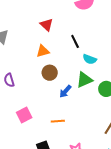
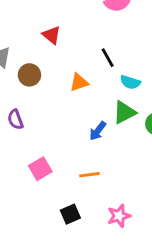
red triangle: (47, 25) -> (52, 35), moved
orange triangle: (43, 51) -> (79, 82), moved
brown circle: (50, 73) -> (29, 75), moved

